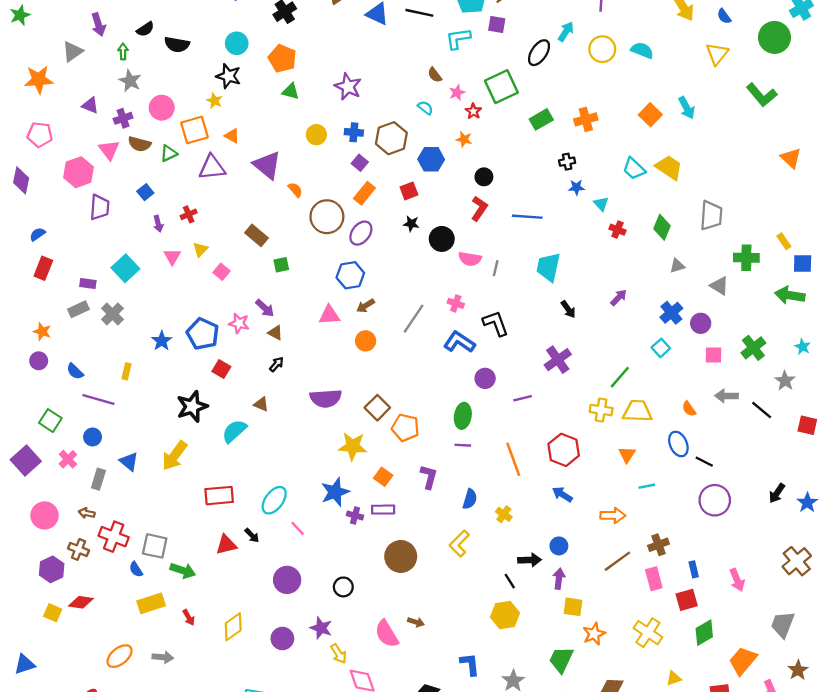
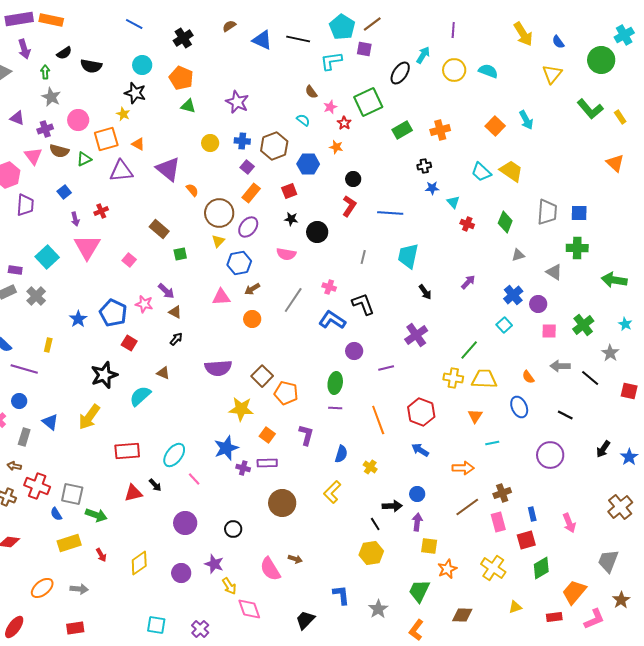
yellow rectangle: (784, 241) -> (620, 117), moved
yellow triangle: (200, 249) -> (218, 241), moved
pink triangle: (172, 257) -> (87, 247), size x1.8
pink semicircle: (470, 259) -> (286, 254), moved
blue square: (803, 264) -> (579, 213), moved
black line: (704, 462) -> (565, 415), moved

